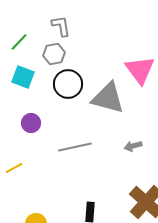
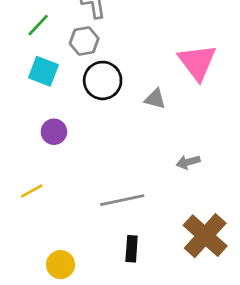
gray triangle: (108, 98) -> (155, 99), size x0.5
gray line: (75, 147) -> (122, 200), moved

